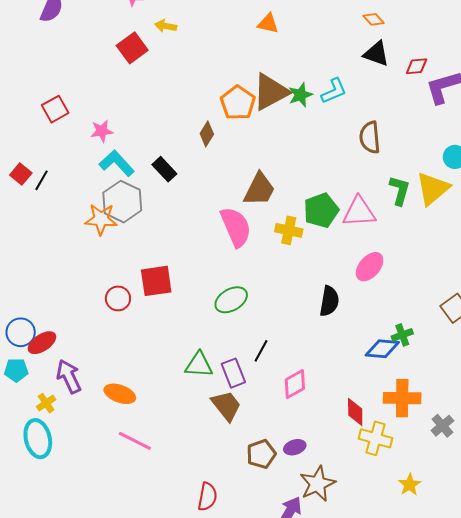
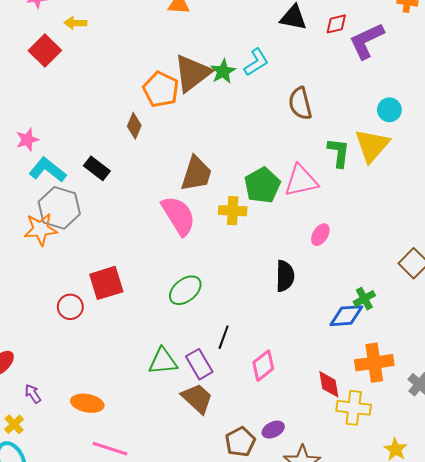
pink ellipse: (370, 267) -> (320, 235), size x0.7
purple arrow: (69, 376) -> (33, 394), size x0.6

